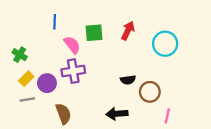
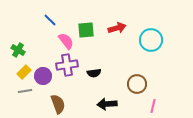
blue line: (55, 22) -> (50, 20), turned -48
red arrow: (128, 31) -> (117, 28), turned 48
black semicircle: (128, 80) -> (94, 73), moved

